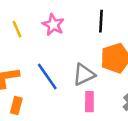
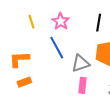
blue line: (47, 76) -> (57, 48), moved
orange rectangle: (16, 105) -> (24, 82), turned 48

